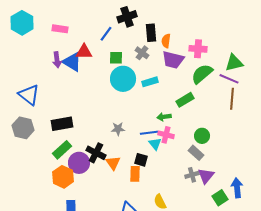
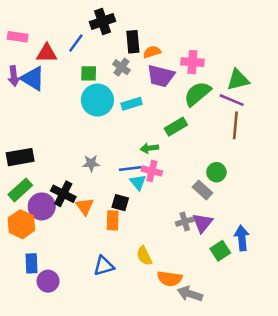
orange semicircle: (166, 41) -> (152, 52), turned 64
red triangle: (84, 52) -> (47, 53), moved
green circle: (202, 136) -> (216, 172), moved
gray rectangle: (196, 153) -> (203, 190), moved

